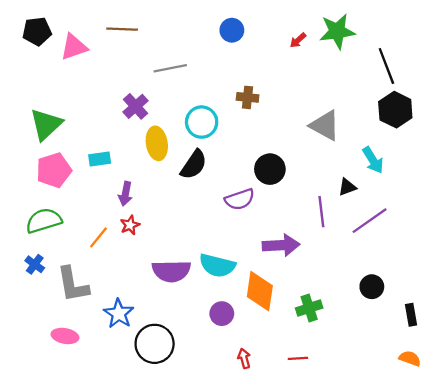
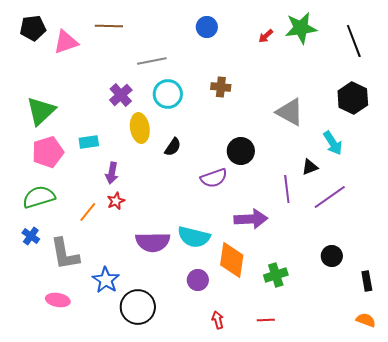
black line: (386, 66) -> (354, 41), moved
cyan circle: (202, 122) -> (168, 94), moved
black semicircle: (194, 165) -> (173, 147), size x0.7

